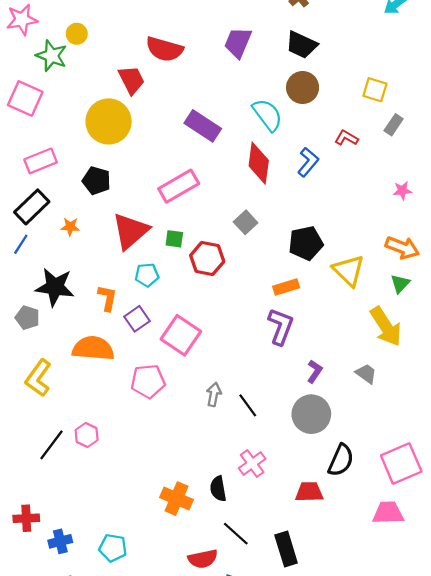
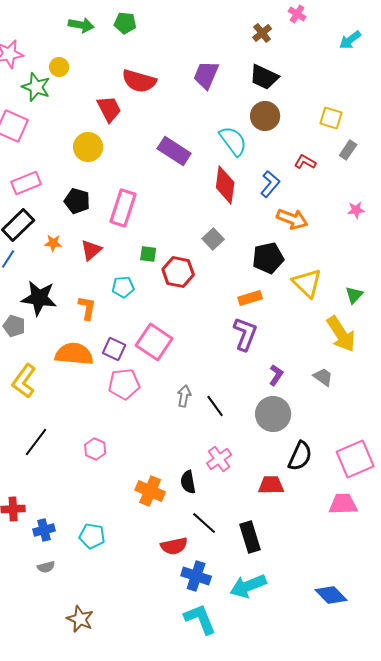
yellow circle: (109, 121) -> (88, 147), size x0.7
pink rectangle: (179, 186) -> (123, 208), moved, turned -42
red triangle: (130, 231) -> (91, 250), moved, size x0.6
orange arrow: (402, 248) -> (292, 219), moved
purple square: (137, 319) -> (114, 349), moved, turned -30
pink hexagon: (87, 435) -> (95, 449), moved

